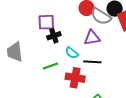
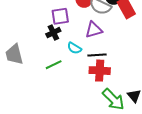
purple square: (46, 22) -> (60, 16), moved
red cross: (75, 78) -> (100, 71), moved

